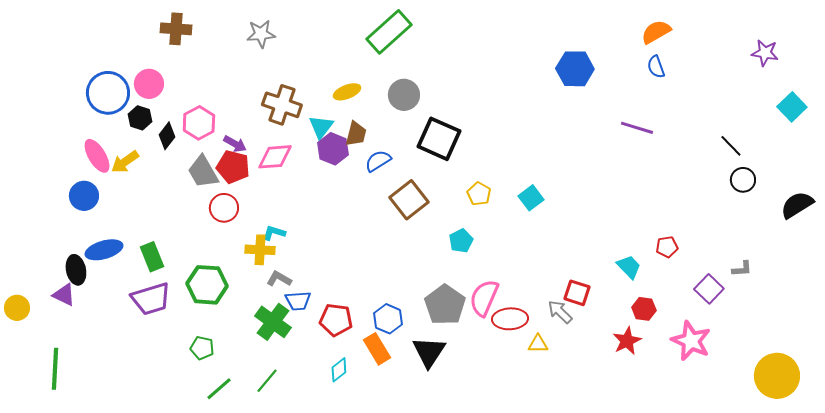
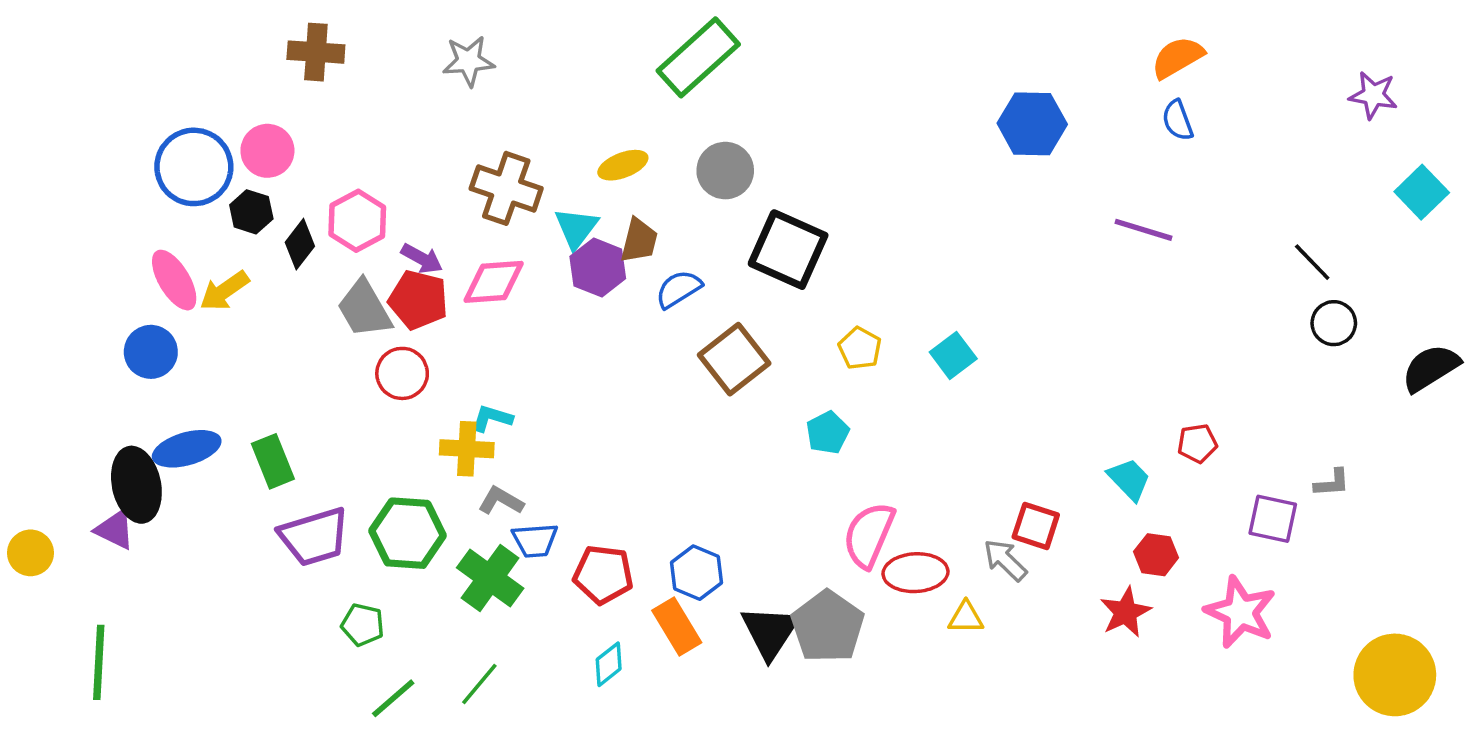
black ellipse: (76, 270) -> (136, 485), size x1.4
green hexagon: (207, 285) -> (407, 533), moved
purple square: (709, 289) -> (1273, 519), turned -32
purple trapezoid: (151, 299) -> (314, 537), moved
gray pentagon: (445, 305) -> (828, 626), moved

